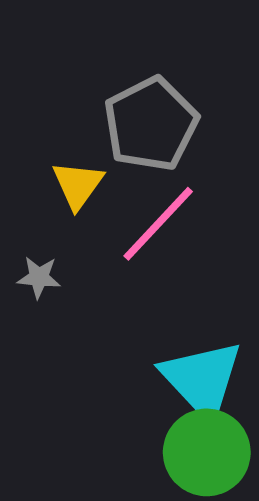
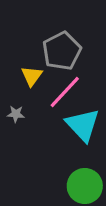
cyan triangle: (202, 379) -> (83, 125), moved

